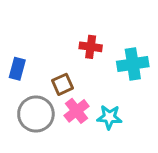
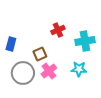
red cross: (91, 47) -> (58, 30), turned -32
cyan star: (109, 117) -> (79, 69), moved

